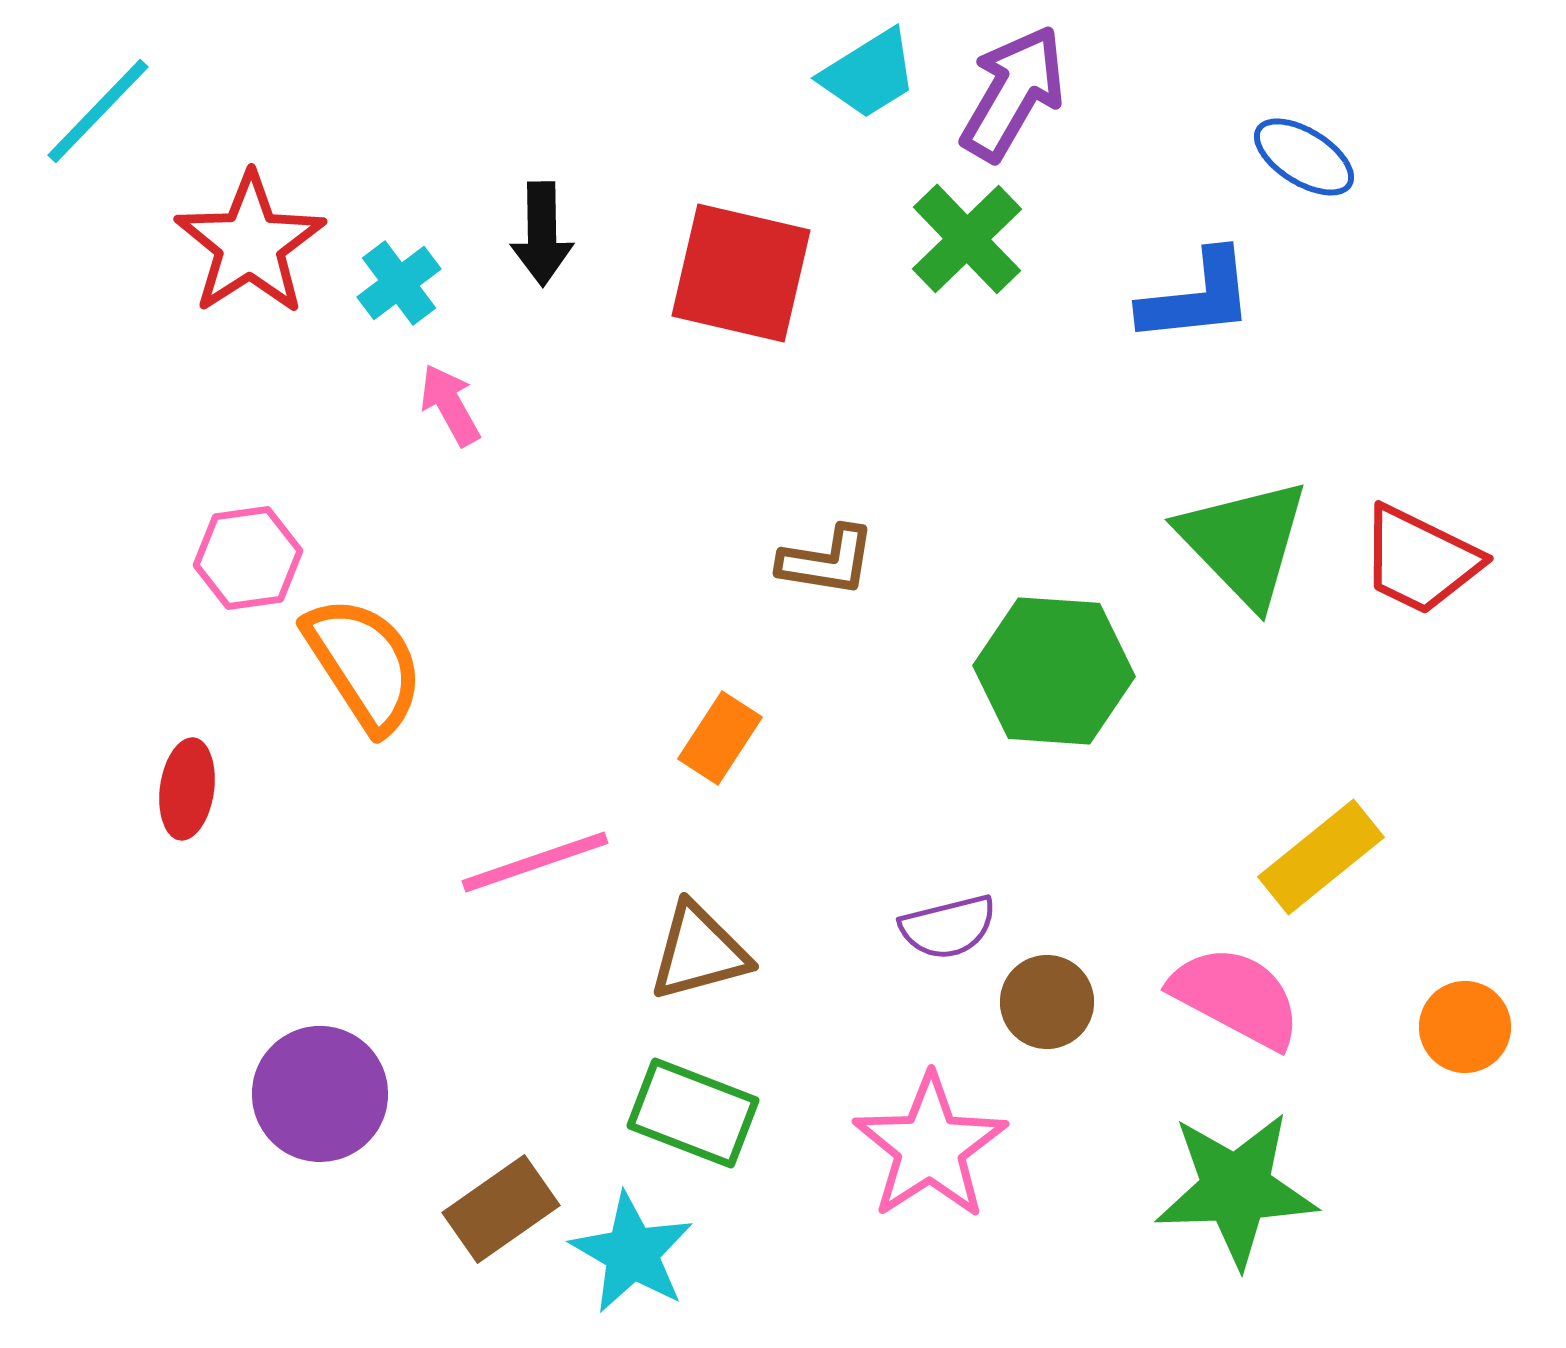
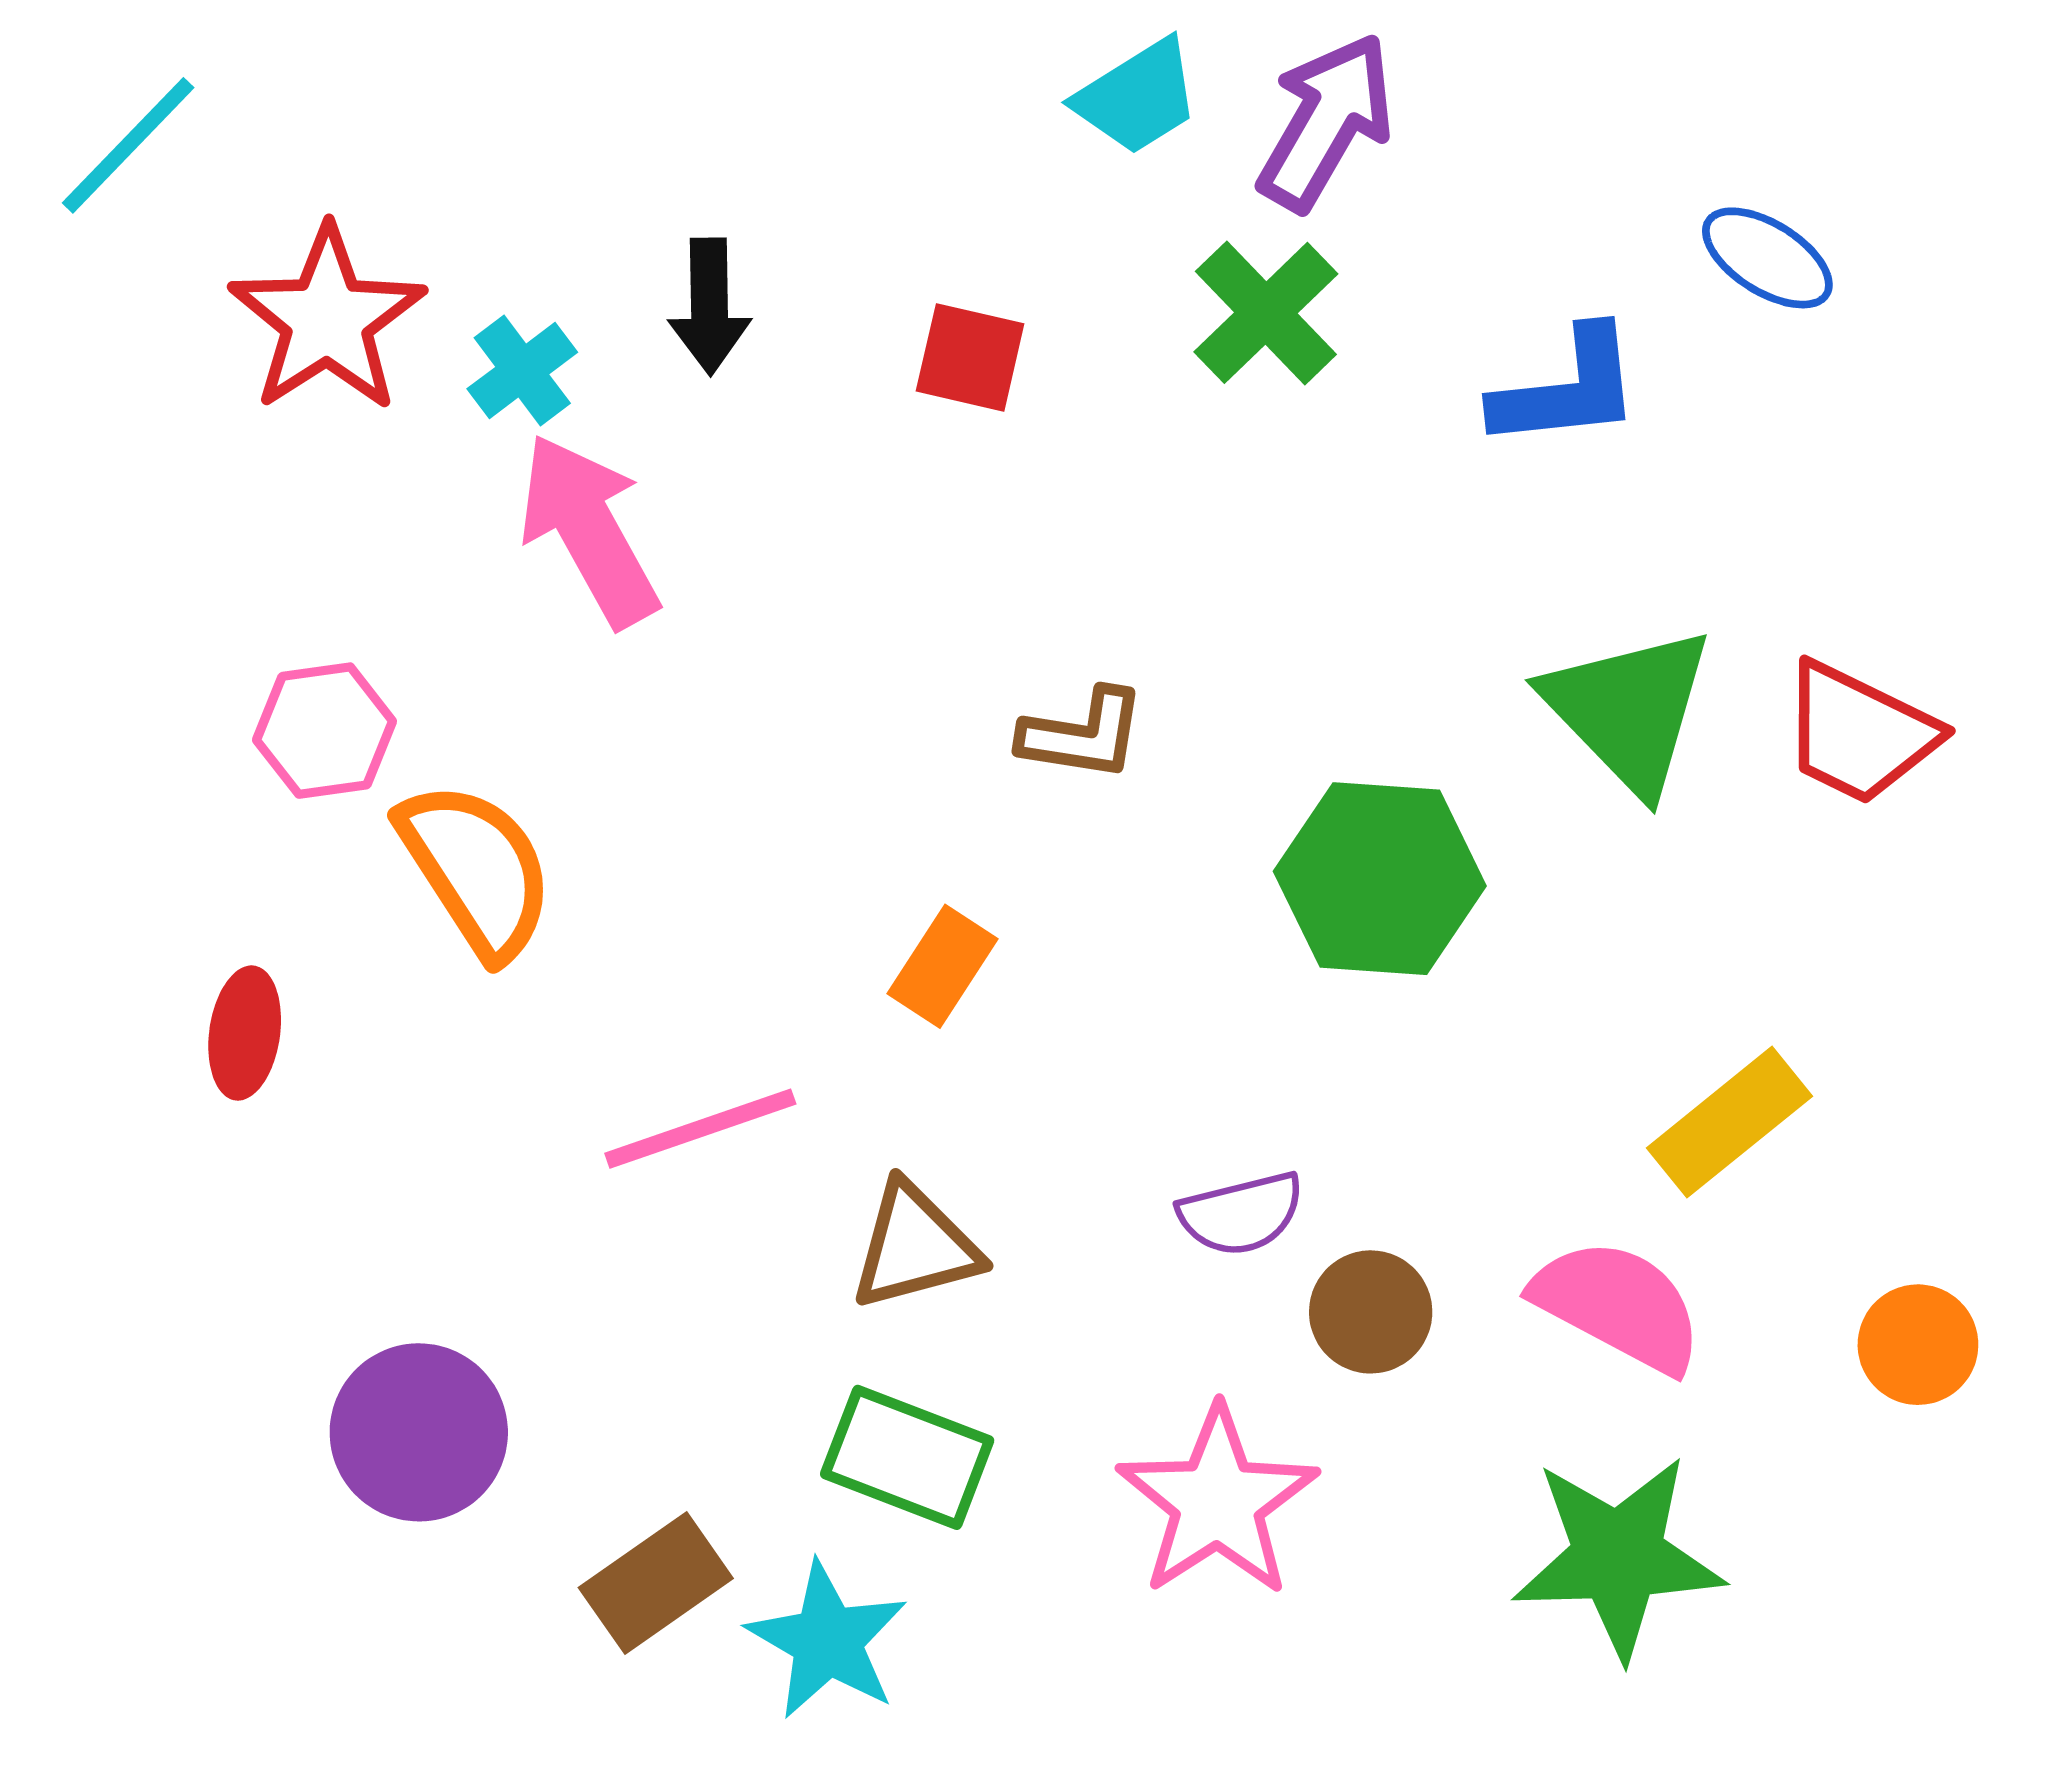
blue ellipse: (1304, 157) -> (1767, 258), moved
red square: (741, 273) -> (970, 357), size x0.6
pink arrow: (450, 405) -> (589, 530), size x1.8

